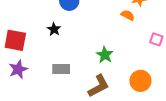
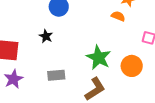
green star: (105, 55) -> (99, 58), size x1.4
orange circle: (140, 81) -> (132, 66), moved

